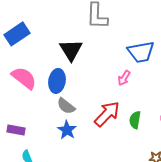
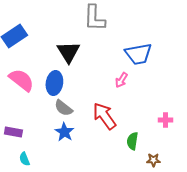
red arrow: (107, 114) -> (104, 116), turned -80
green semicircle: (135, 120) -> (132, 141), moved

